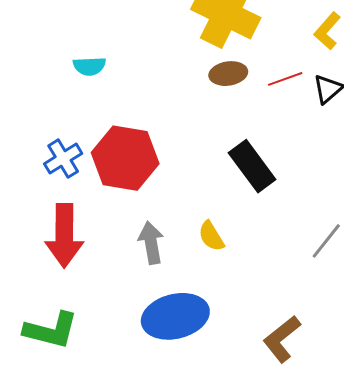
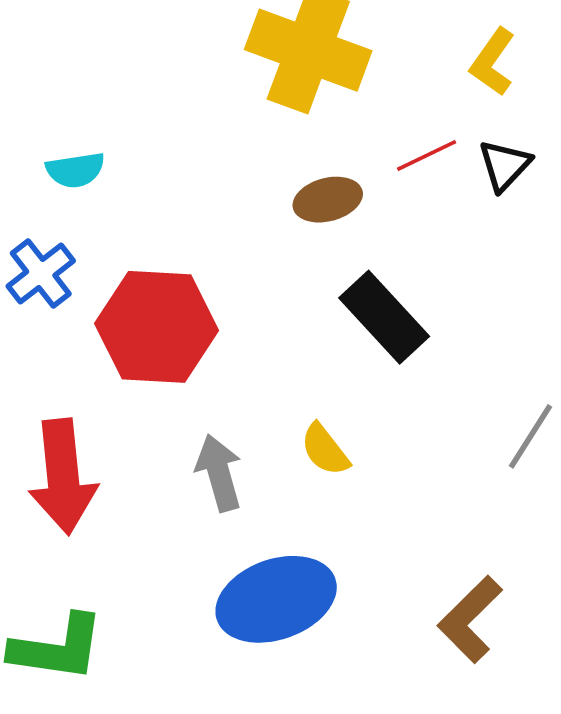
brown ellipse: (228, 74) -> (328, 200), moved
blue cross: (63, 159) -> (41, 274), moved

